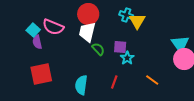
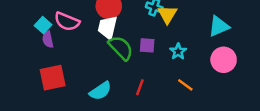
cyan triangle: (180, 44) -> (219, 26), moved, turned 42
green semicircle: (98, 49) -> (121, 48), size x1.6
cyan star: (127, 58) -> (178, 51), moved
cyan semicircle: (81, 85) -> (100, 91), turned -132

